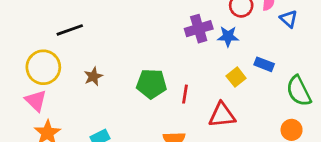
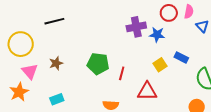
black line: (70, 30) -> (54, 21), moved
brown star: (93, 76) -> (56, 63), moved
pink triangle: (36, 101) -> (30, 71), moved

